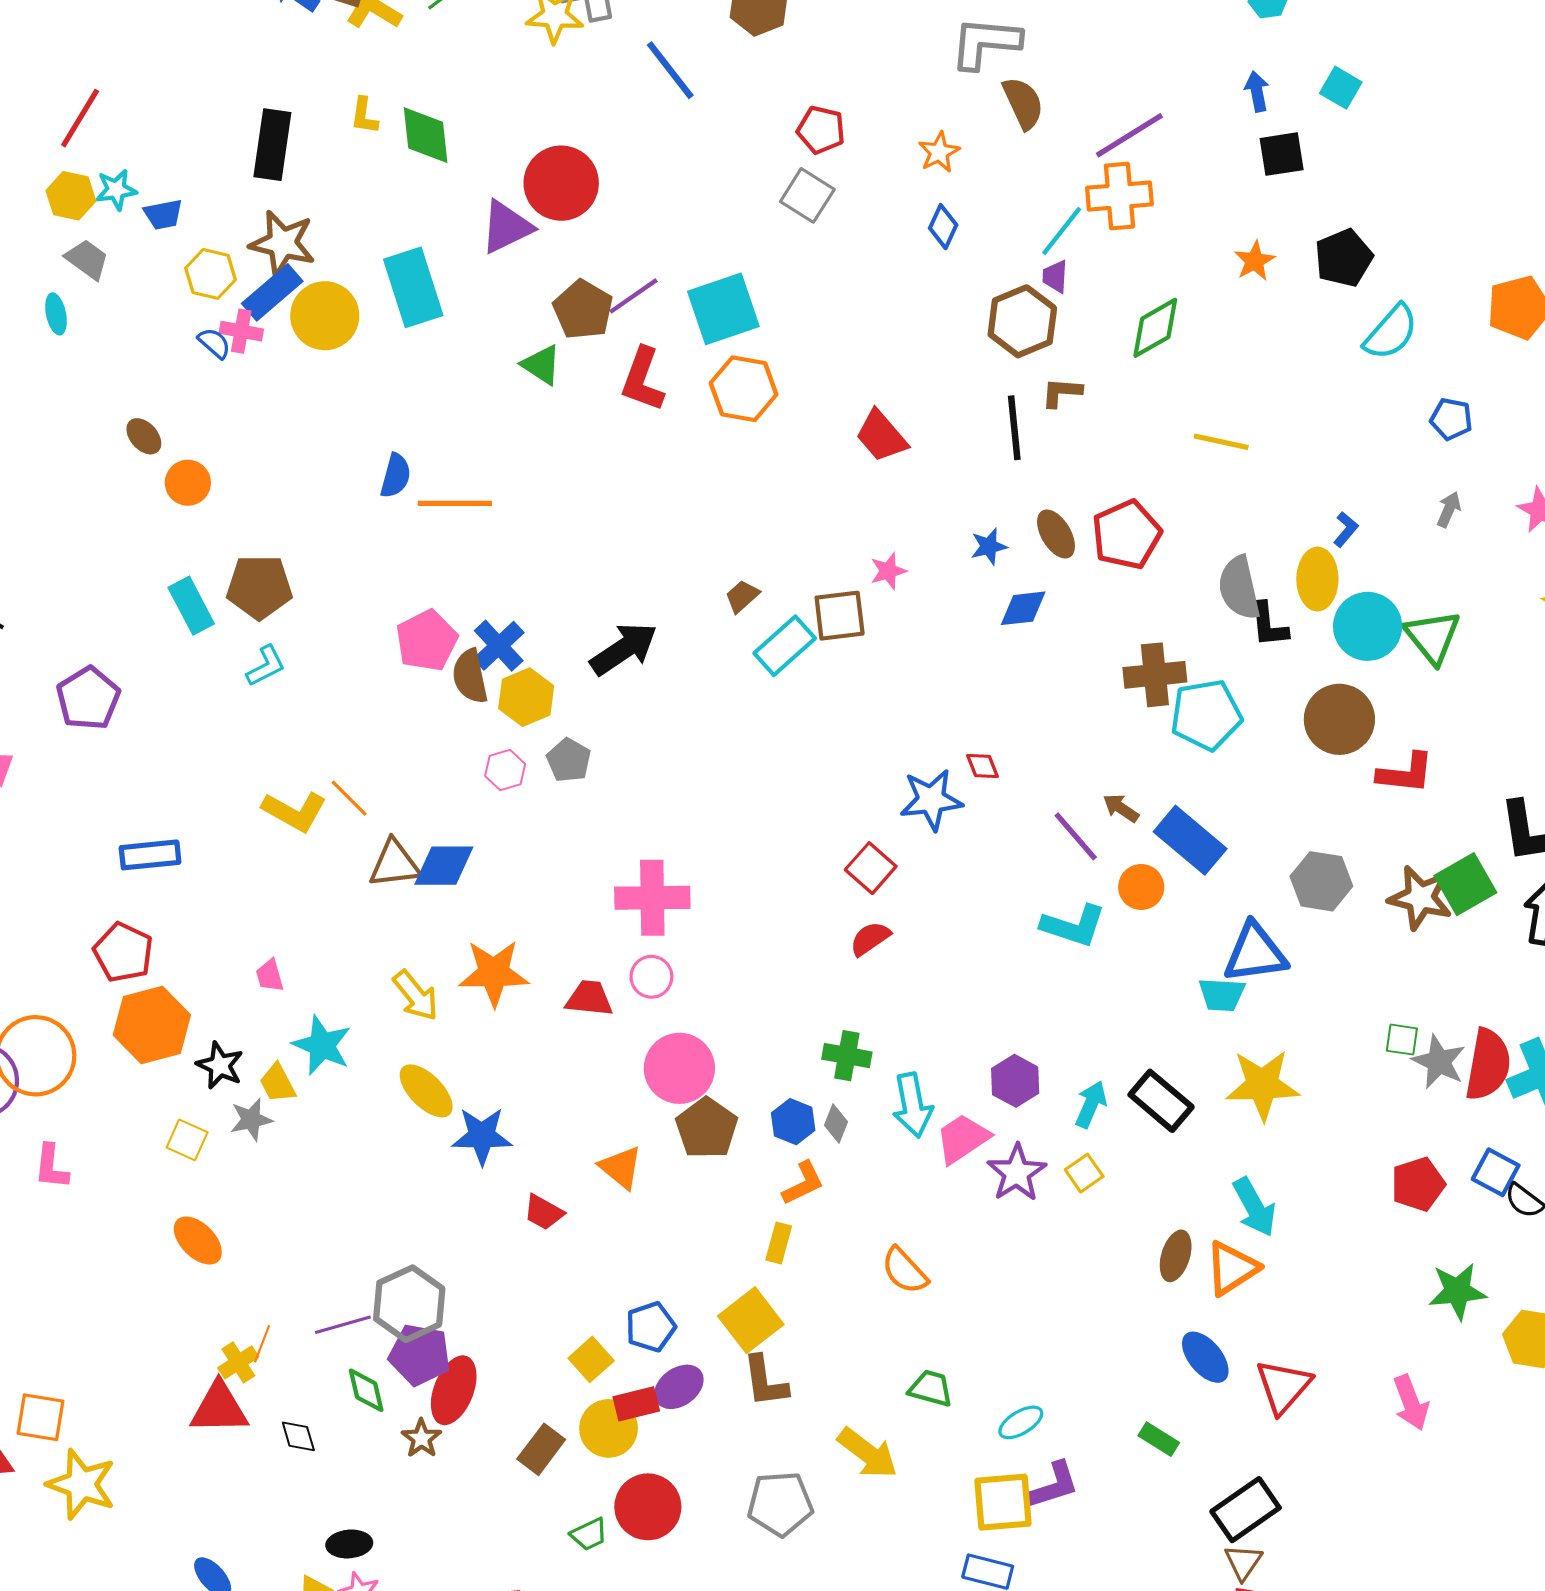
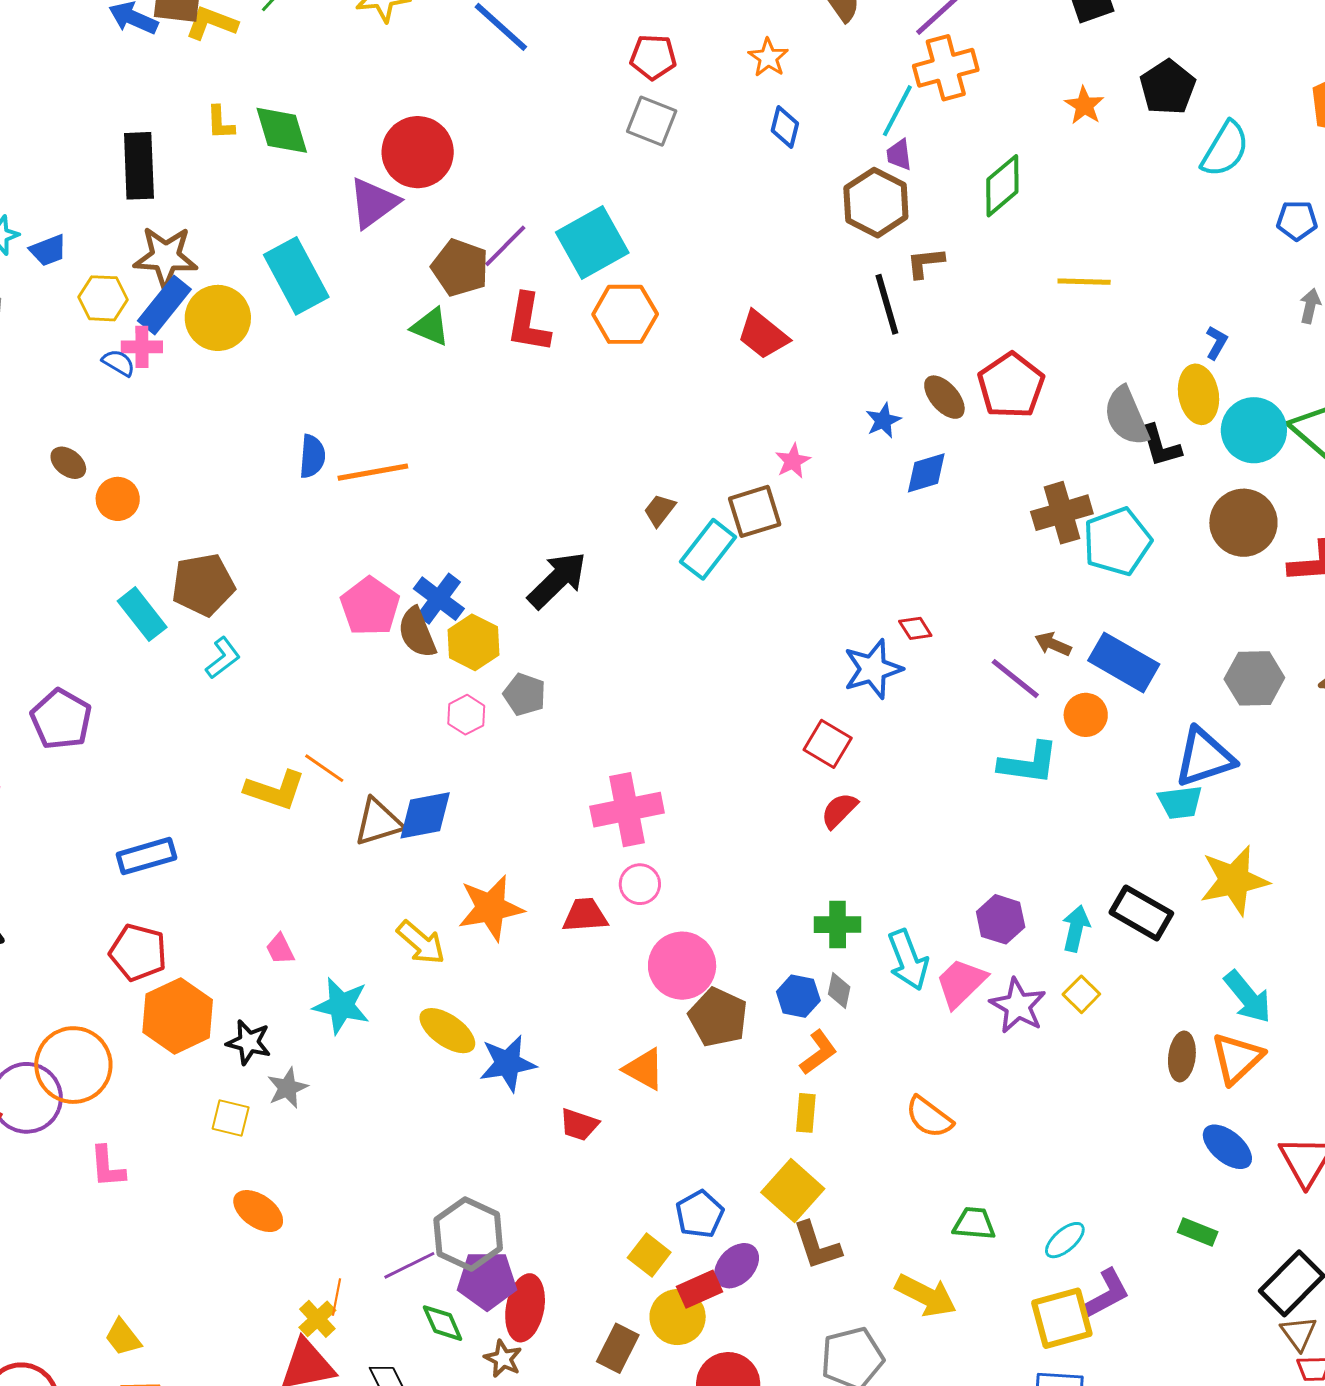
yellow trapezoid: (277, 1083) -> (123, 1337), moved

